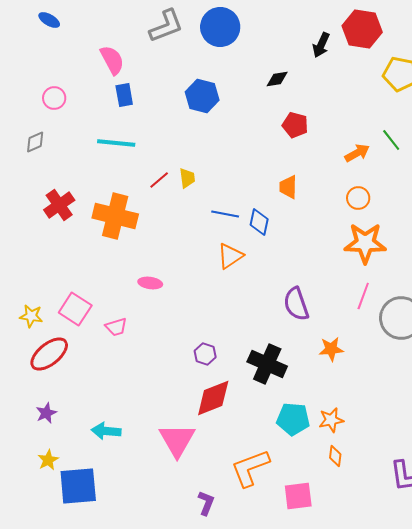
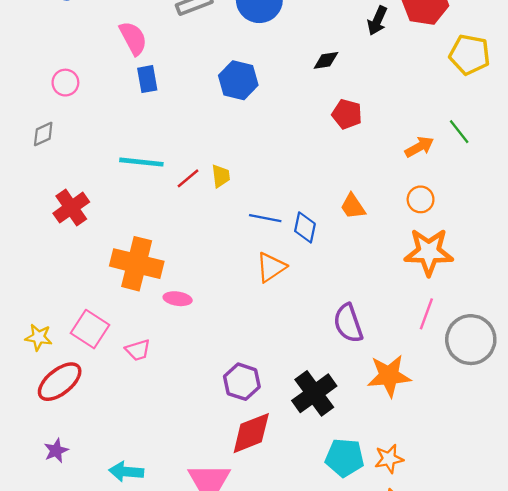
cyan line: (116, 143) -> (141, 162), moved
orange trapezoid: (288, 187) -> (353, 206), moved, turned -35
orange cross: (115, 216) -> (137, 264), moved
orange star: (331, 349) -> (389, 376), size x1.5
purple hexagon: (205, 354) -> (242, 382), size x1.4
black cross: (267, 364) -> (314, 393), turned 30

